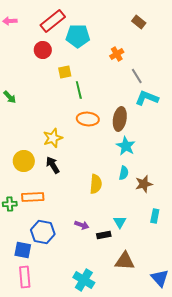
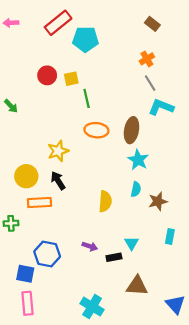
red circle: (43, 50) -> (47, 75), moved
orange cross: (117, 54) -> (147, 59), moved
orange rectangle: (33, 197) -> (39, 203), moved

